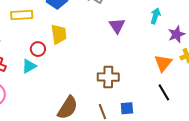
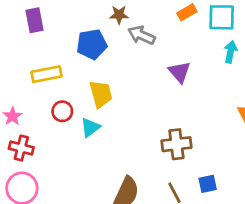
red circle: (38, 49) -> (62, 111), moved
cyan triangle: (29, 66) -> (90, 127), moved

